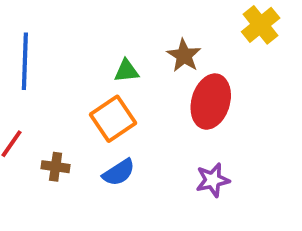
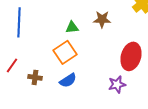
brown star: (184, 56) -> (102, 19), turned -30
red ellipse: (211, 102) -> (131, 56), moved

